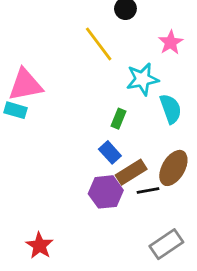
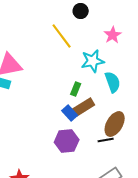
brown rectangle: (131, 172) -> (84, 107), moved
black line: (148, 191) -> (106, 140), moved

